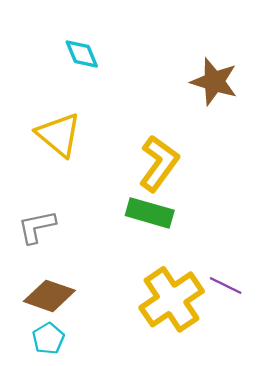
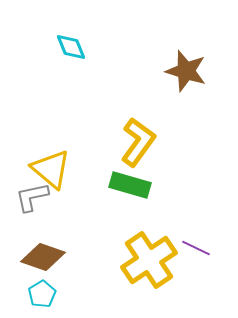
yellow triangle: (59, 135) -> (51, 169), moved

